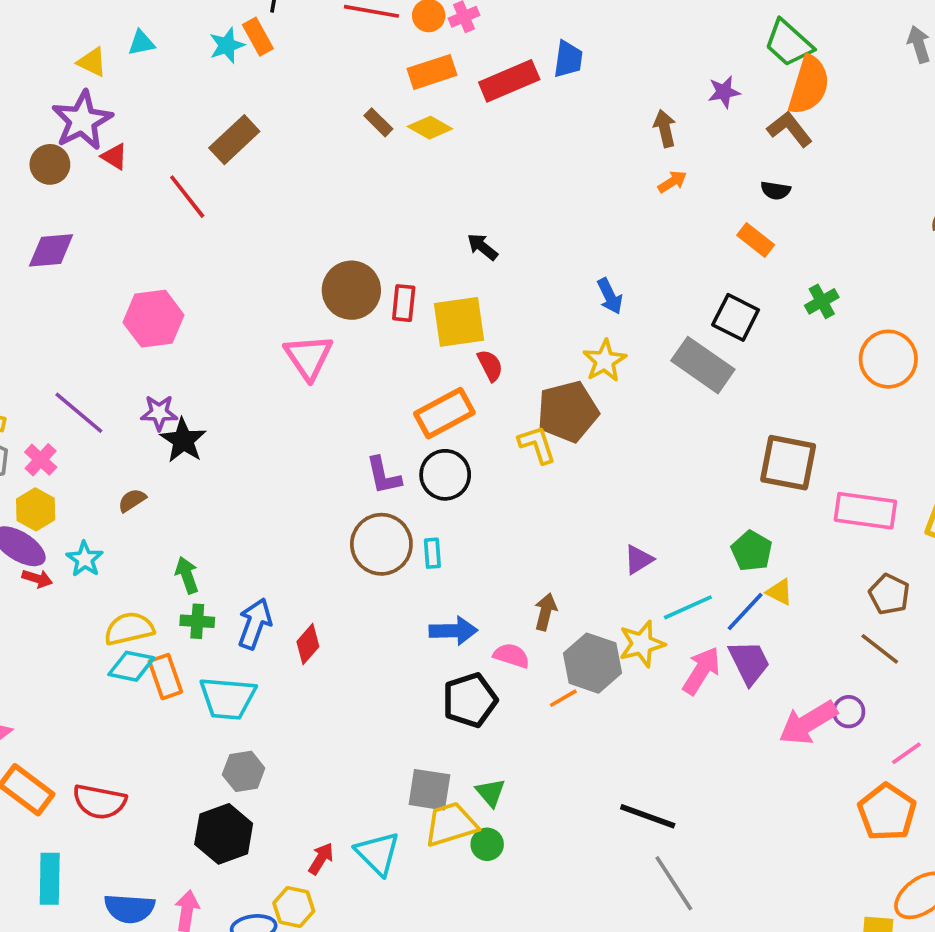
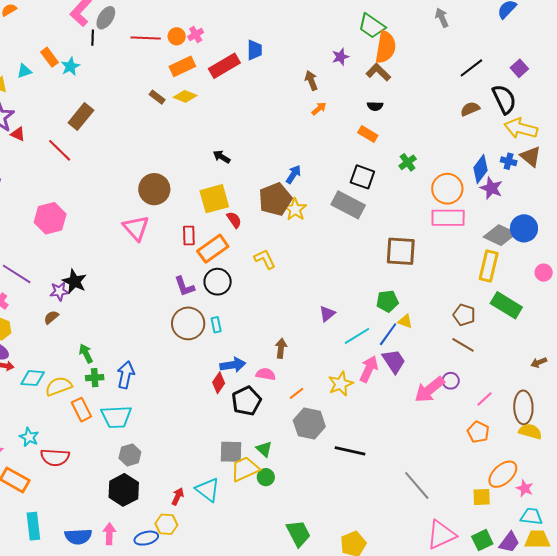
orange rectangle: (258, 37) -> (49, 57), moved
blue arrow: (610, 296) -> (293, 174), turned -114
red rectangle: (404, 303) -> (189, 235), moved
brown pentagon: (568, 412) -> (275, 199), moved
purple star: (159, 413) -> (59, 291), moved
pink rectangle: (865, 511) -> (448, 218), moved
green pentagon: (752, 551) -> (387, 301), turned -30
cyan star: (85, 559) -> (29, 437), moved
red diamond: (308, 644) -> (219, 383), moved
yellow star: (642, 644) -> (341, 384), moved
gray hexagon: (592, 663) -> (309, 424), moved
cyan diamond: (131, 666) -> (33, 378), moved
red semicircle: (100, 802) -> (55, 457), moved
orange pentagon: (887, 812) -> (478, 432), size x0.7
gray line: (674, 883) -> (417, 485), moved

